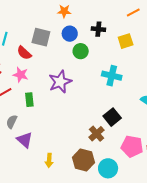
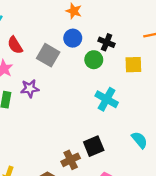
gray square: (41, 37) -> (48, 55), moved
green circle: (81, 51) -> (94, 60), moved
purple star: (60, 82) -> (30, 88), moved, size x0.7

